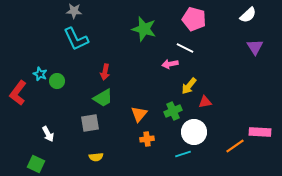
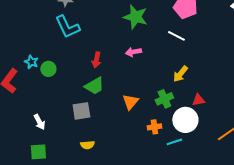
pink arrow: (170, 64) -> (133, 52), moved
red triangle: (205, 102) -> (198, 100), moved
orange cross: (147, 139) -> (154, 127), moved
green square: (36, 164) -> (38, 152), moved, turned -30

